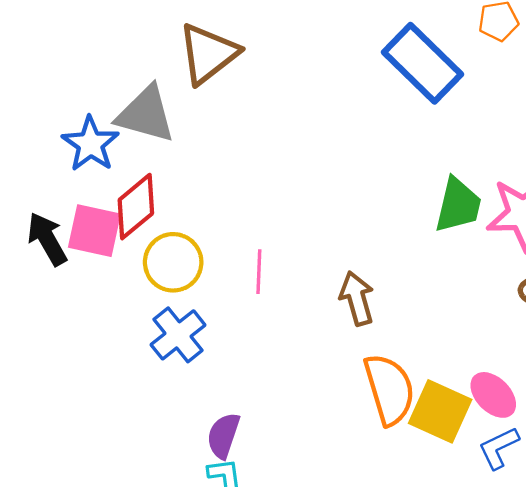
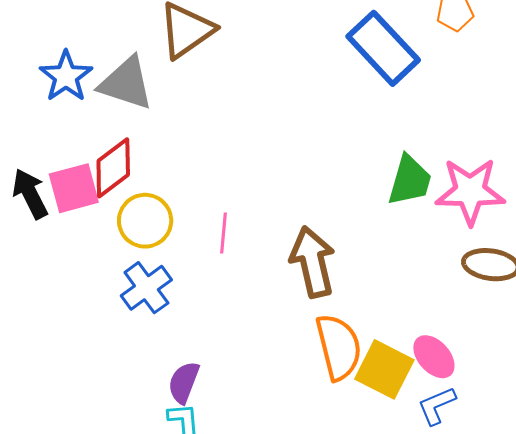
blue star: (90, 144) -> (66, 76), moved
pink square: (94, 231) -> (74, 188), turned -30
brown arrow: (357, 298) -> (313, 262), size x1.4

